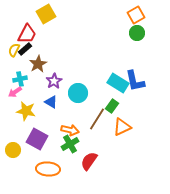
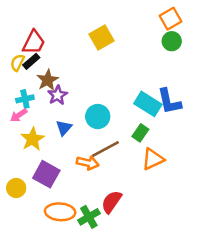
yellow square: (46, 14) -> (101, 37), moved
purple star: (54, 81) -> (58, 95), moved
blue triangle: (51, 102) -> (64, 128), turned 40
yellow star: (26, 111) -> (32, 139), turned 30
brown line: (97, 119) -> (105, 149), moved, turned 30
green cross: (70, 144) -> (89, 217), moved

